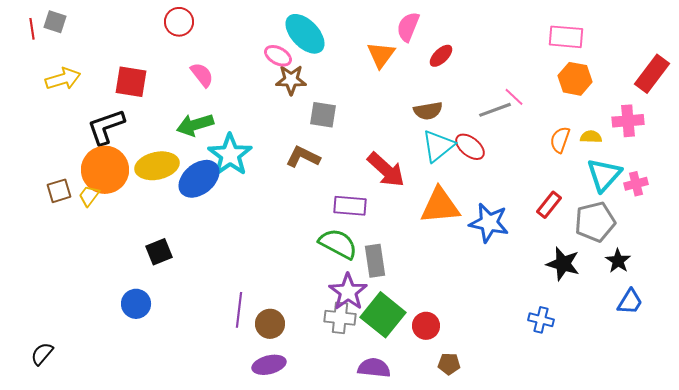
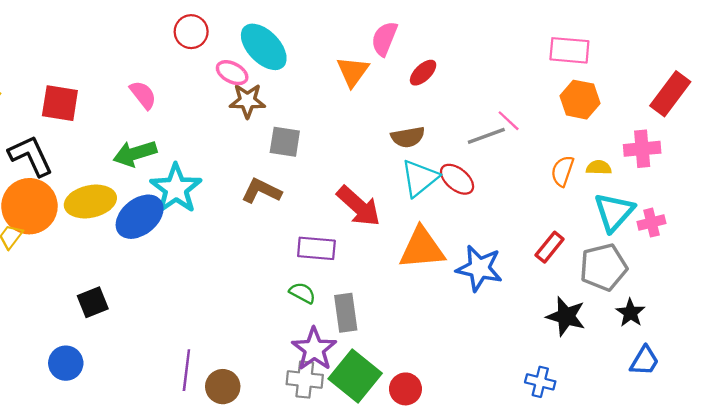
red circle: (179, 22) -> (191, 32), moved
black L-shape: (106, 127) -> (31, 156), turned 84
green semicircle: (338, 244) -> (302, 293), size x0.6

